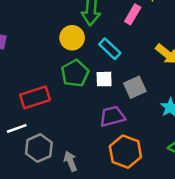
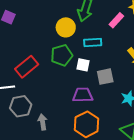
cyan rectangle: (110, 49) -> (93, 43), turned -60
red rectangle: (35, 97) -> (27, 67), turned -35

